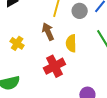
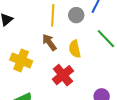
yellow cross: (17, 43) -> (21, 60), size x1.5

